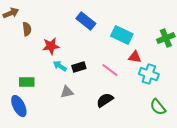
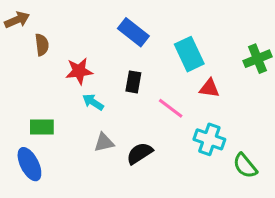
cyan rectangle: (122, 35) -> (189, 54), turned 40
black rectangle: (79, 67) -> (133, 82), moved, turned -64
cyan cross: (149, 74) -> (209, 139), moved
black semicircle: (105, 100) -> (140, 153), moved

